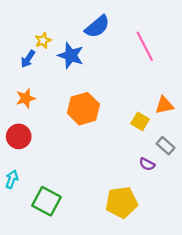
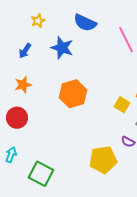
blue semicircle: (97, 27) -> (85, 23), turned 65
yellow star: (43, 40) -> (38, 21), moved
yellow pentagon: (122, 202) -> (103, 160), moved

